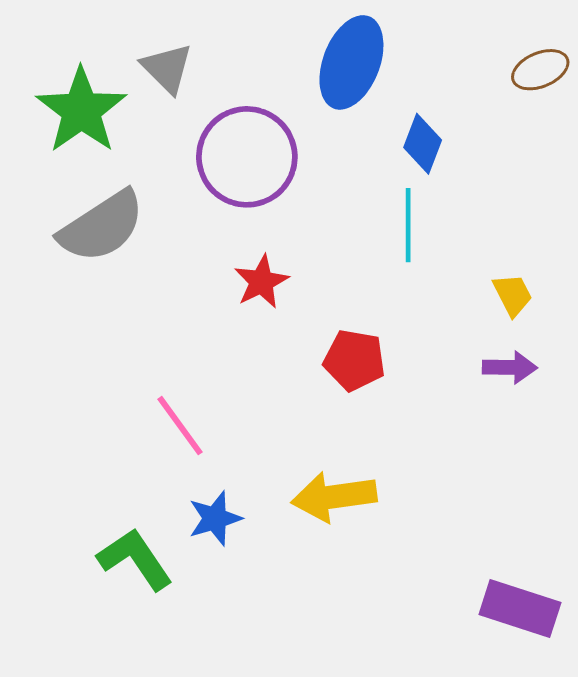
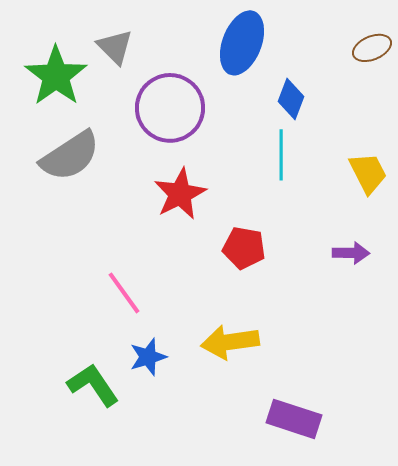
red star: (261, 282) -> (180, 194), size x1.4
yellow trapezoid: (513, 295) -> (368, 173), moved, size x1.4
purple rectangle: (520, 609) -> (294, 419), moved

